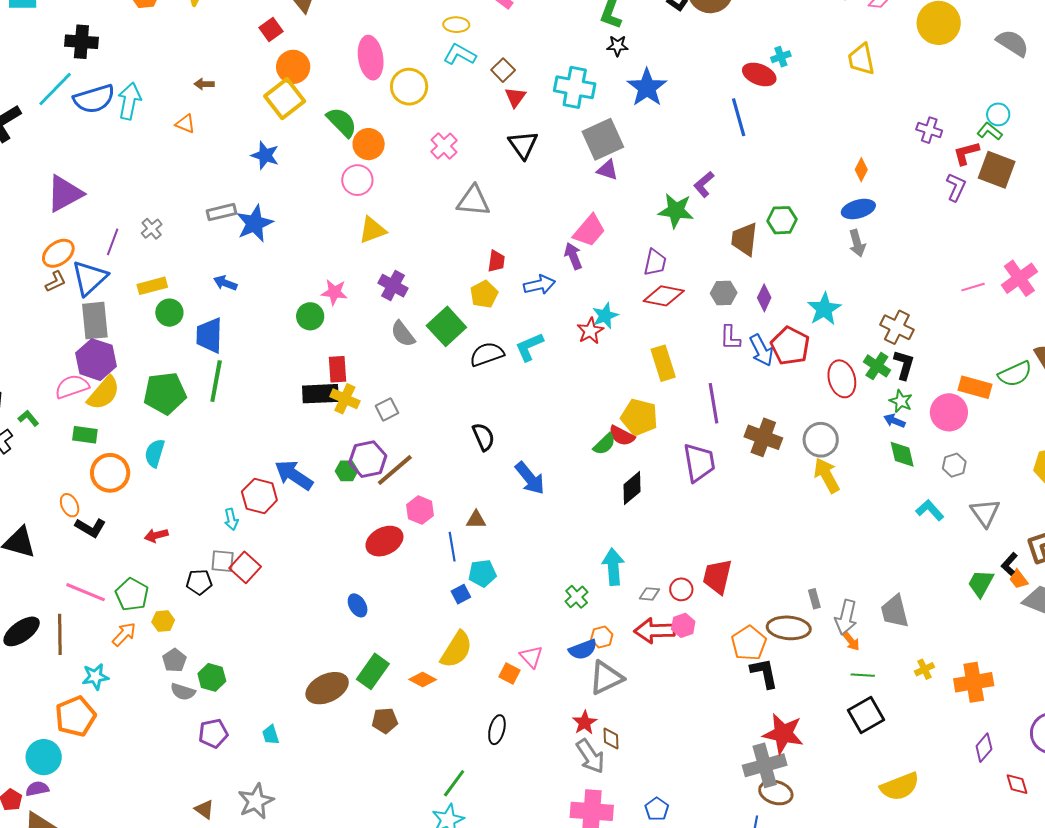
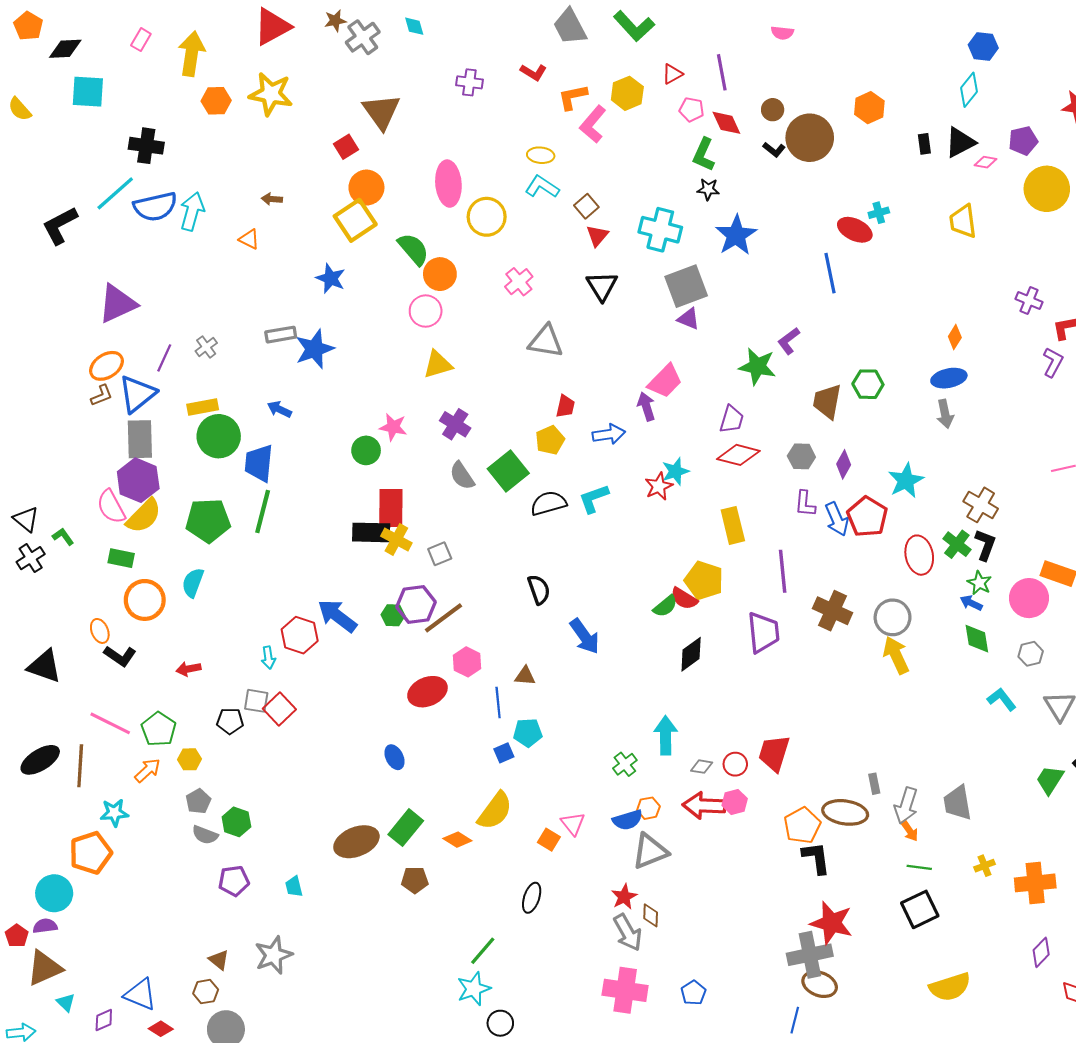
green circle: (169, 313) -> (219, 436), size x1.5
red rectangle: (338, 369) -> (391, 508), size x1.4
pink semicircle: (72, 387) -> (111, 507), turned -104

